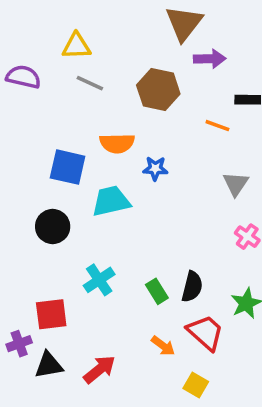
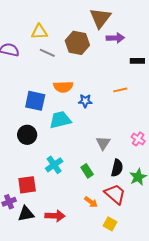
brown hexagon: (158, 90) -> (77, 43), moved
orange line: (217, 126) -> (120, 90), moved, turned -32
gray triangle: (236, 184) -> (103, 143), moved
black semicircle: (192, 287) -> (117, 168), moved
red arrow: (100, 369) -> (55, 216), turned 42

